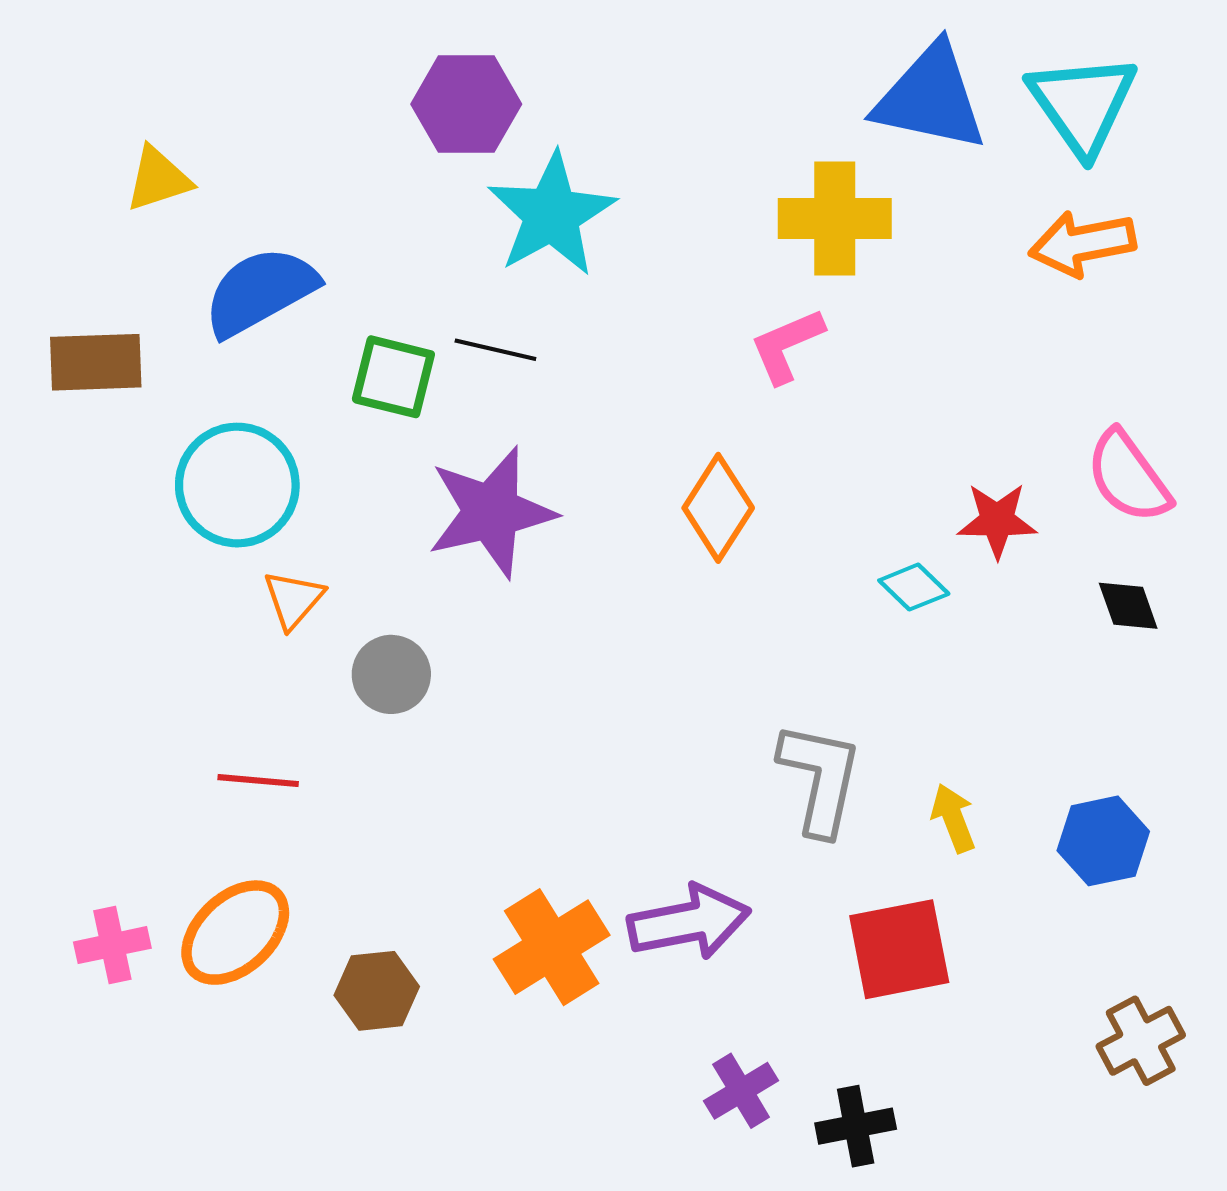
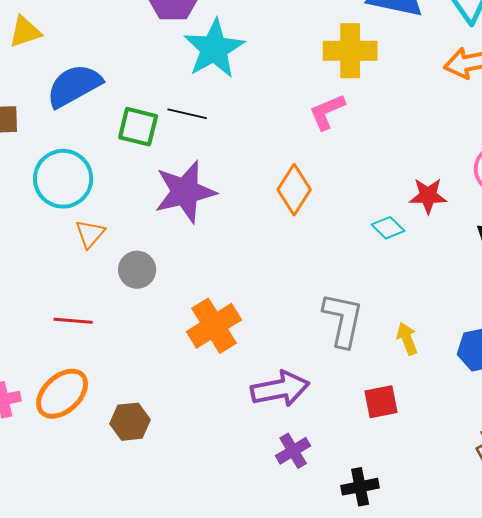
orange cross: (552, 947) -> (214, 326), moved
red square: (899, 949) -> (381, 402), size x0.7
purple cross: (741, 1091) -> (293, 451), moved

